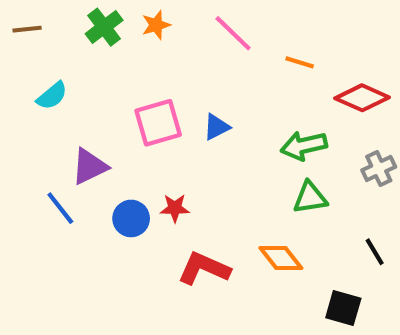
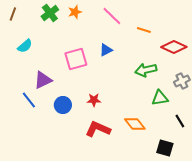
brown line: (27, 29) -> (13, 14), turned -64
blue triangle: (216, 127) -> (106, 50), moved
green triangle: (310, 198) -> (160, 98), moved
red star: (175, 208) -> (94, 100), moved

